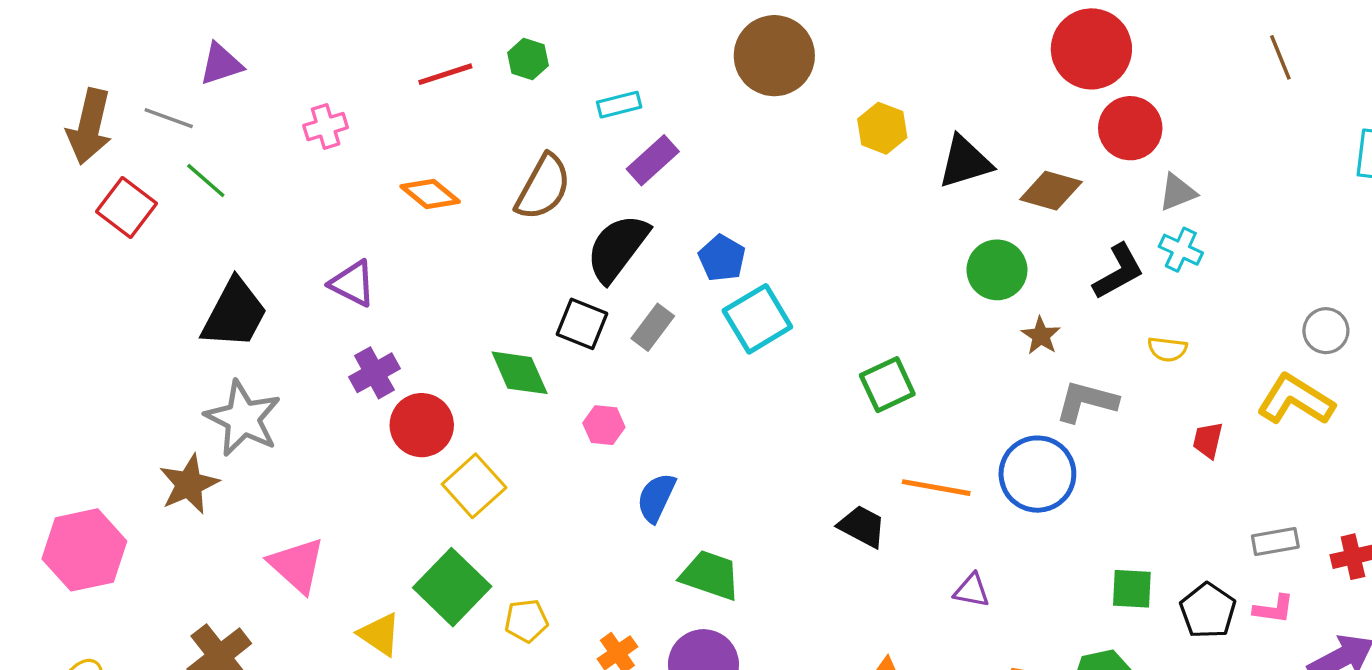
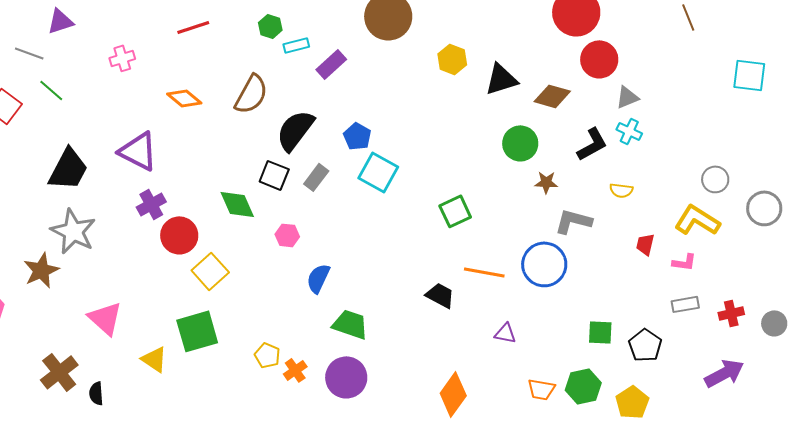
green hexagon: (528, 59) -> (270, 26), moved
purple rectangle: (653, 160) -> (331, 64), moved
purple triangle: (353, 283) -> (138, 151), size x1.4
cyan square: (757, 319) -> (378, 172), turned -30
brown star: (1041, 336) -> (546, 182), turned -30
green square: (452, 587) -> (197, 331), turned 30
pink L-shape: (1274, 609) -> (684, 262), moved
yellow pentagon: (526, 621) -> (267, 355), moved, turned 30

